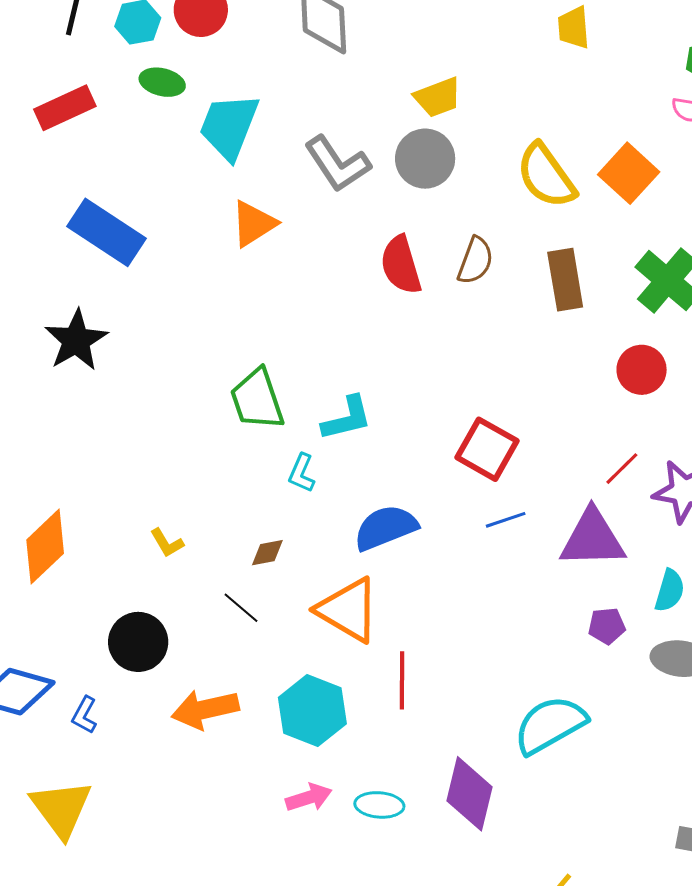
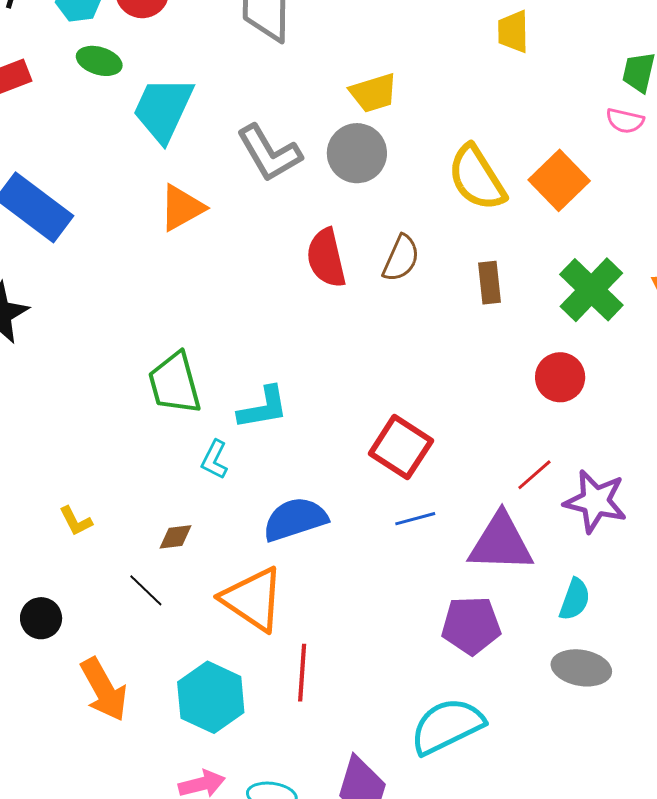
brown rectangle: (565, 280) -> (489, 283), size x0.7
purple pentagon: (607, 626) -> (471, 625), moved, size x1.6
black circle: (138, 642) -> (41, 618), size x0.7
orange arrow: (205, 709) -> (104, 690), turned -110

